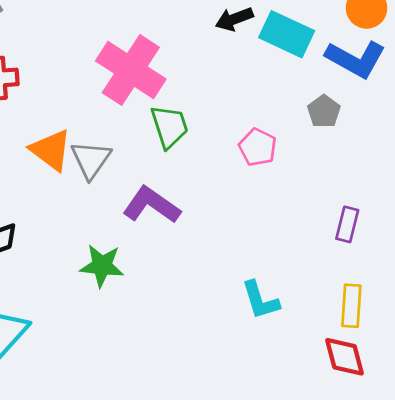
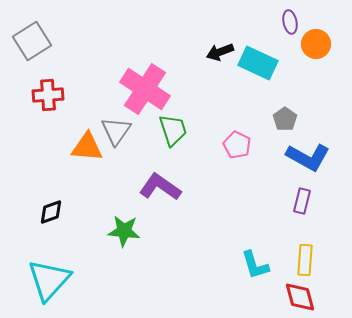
blue L-shape: (356, 59) -> (308, 157), moved
orange triangle: (51, 150) -> (87, 147), turned -32
gray triangle: (91, 160) -> (116, 131), moved
cyan L-shape: (260, 300) -> (255, 265), moved

